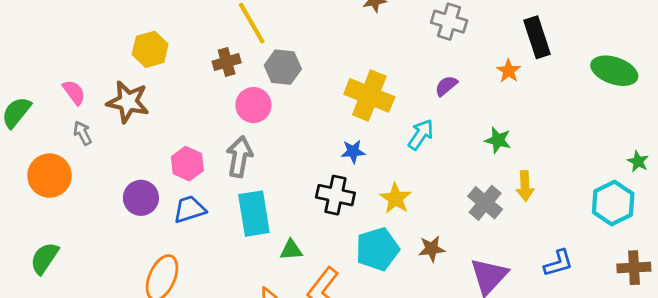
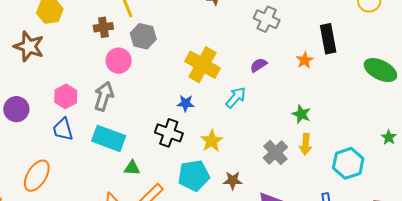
green star: (498, 140) -> (301, 114), moved
purple circle: (141, 198) -> (16, 109), moved
cyan hexagon: (613, 203) -> (348, 163), moved
blue trapezoid: (189, 209) -> (63, 129), turned -95
cyan rectangle: (254, 214) -> (109, 138), turned -68

